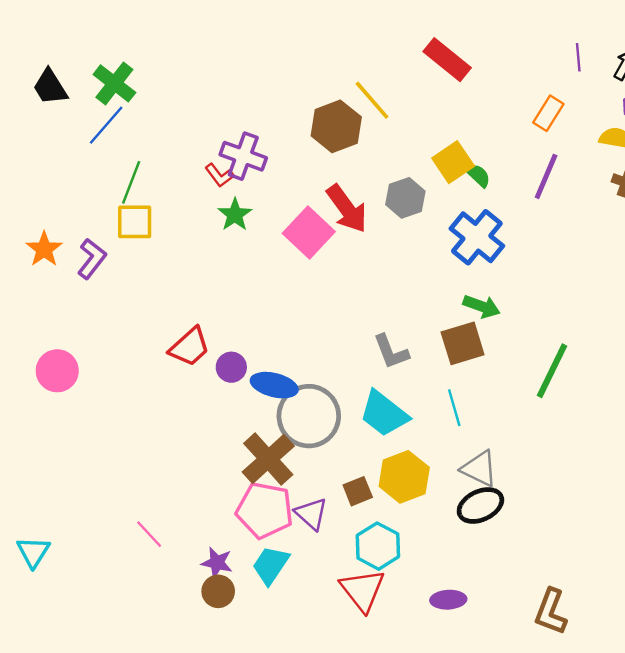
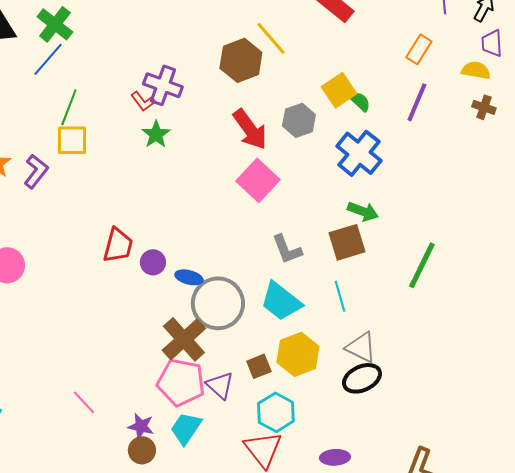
pink square: (309, 232) -> (258, 180), moved
red trapezoid: (190, 347) -> (118, 245), turned -33
blue ellipse: (274, 385) -> (189, 277), size x0.7

